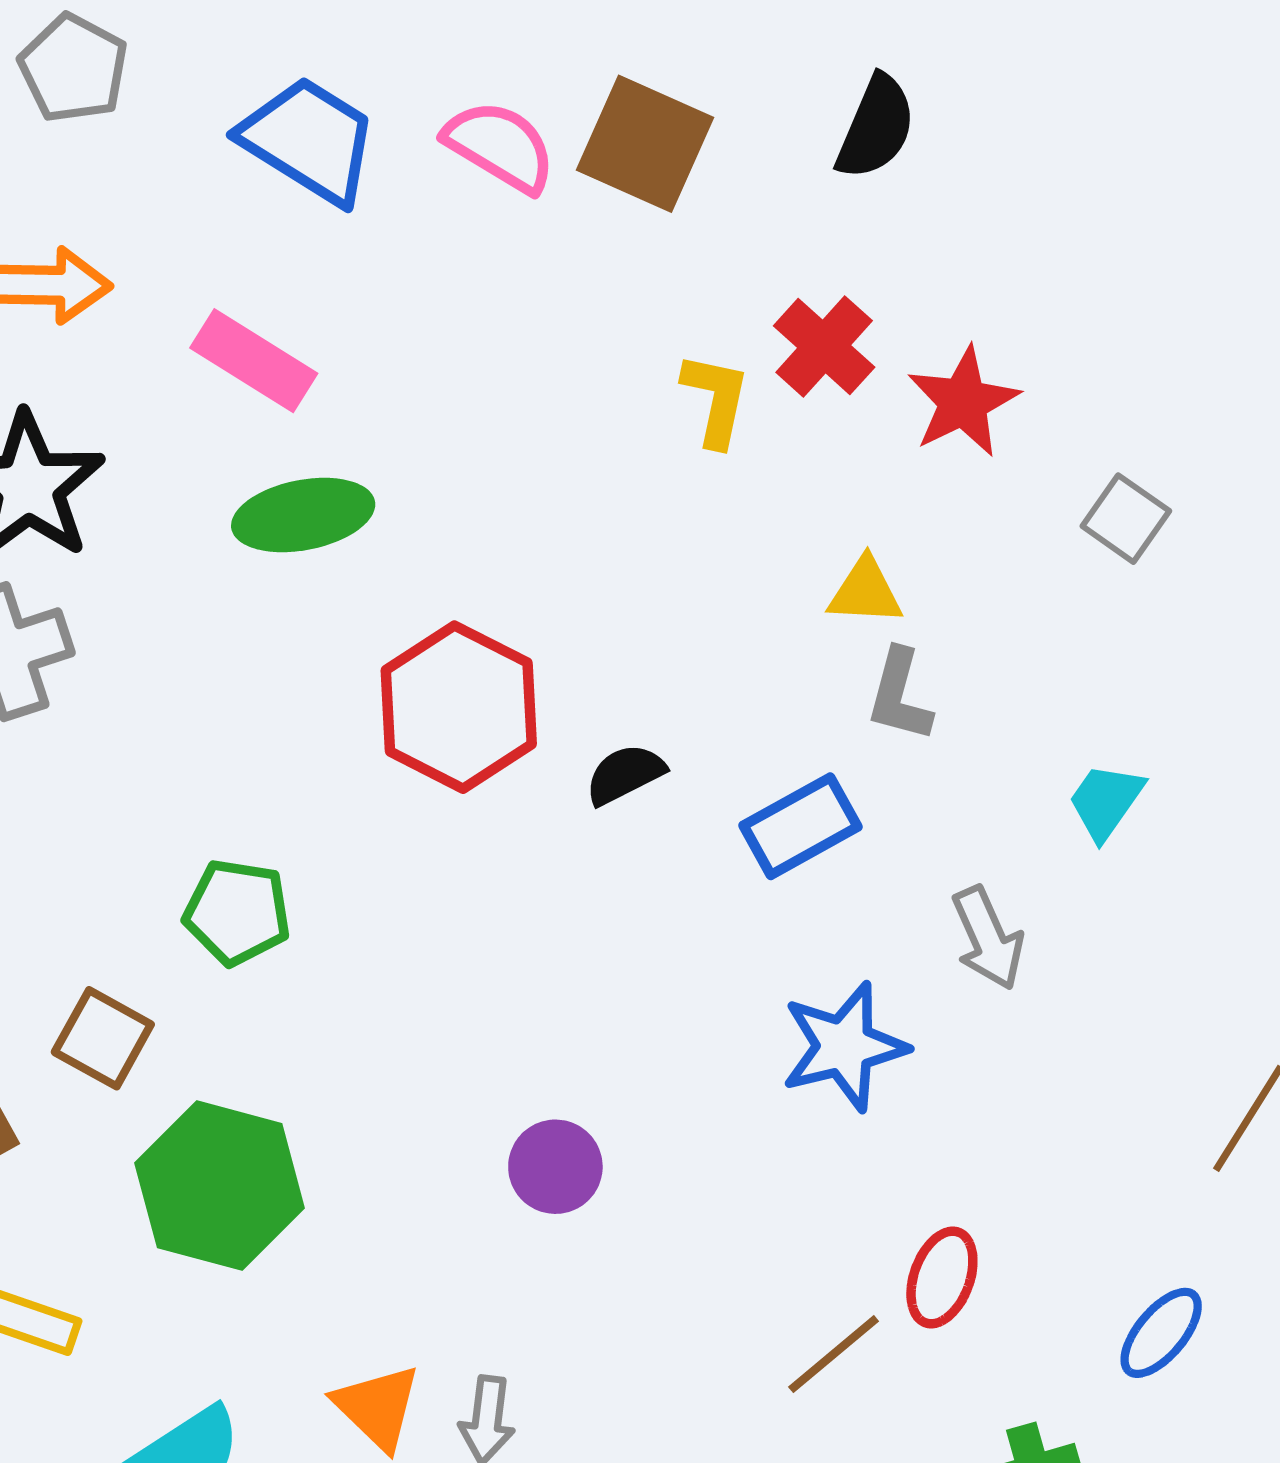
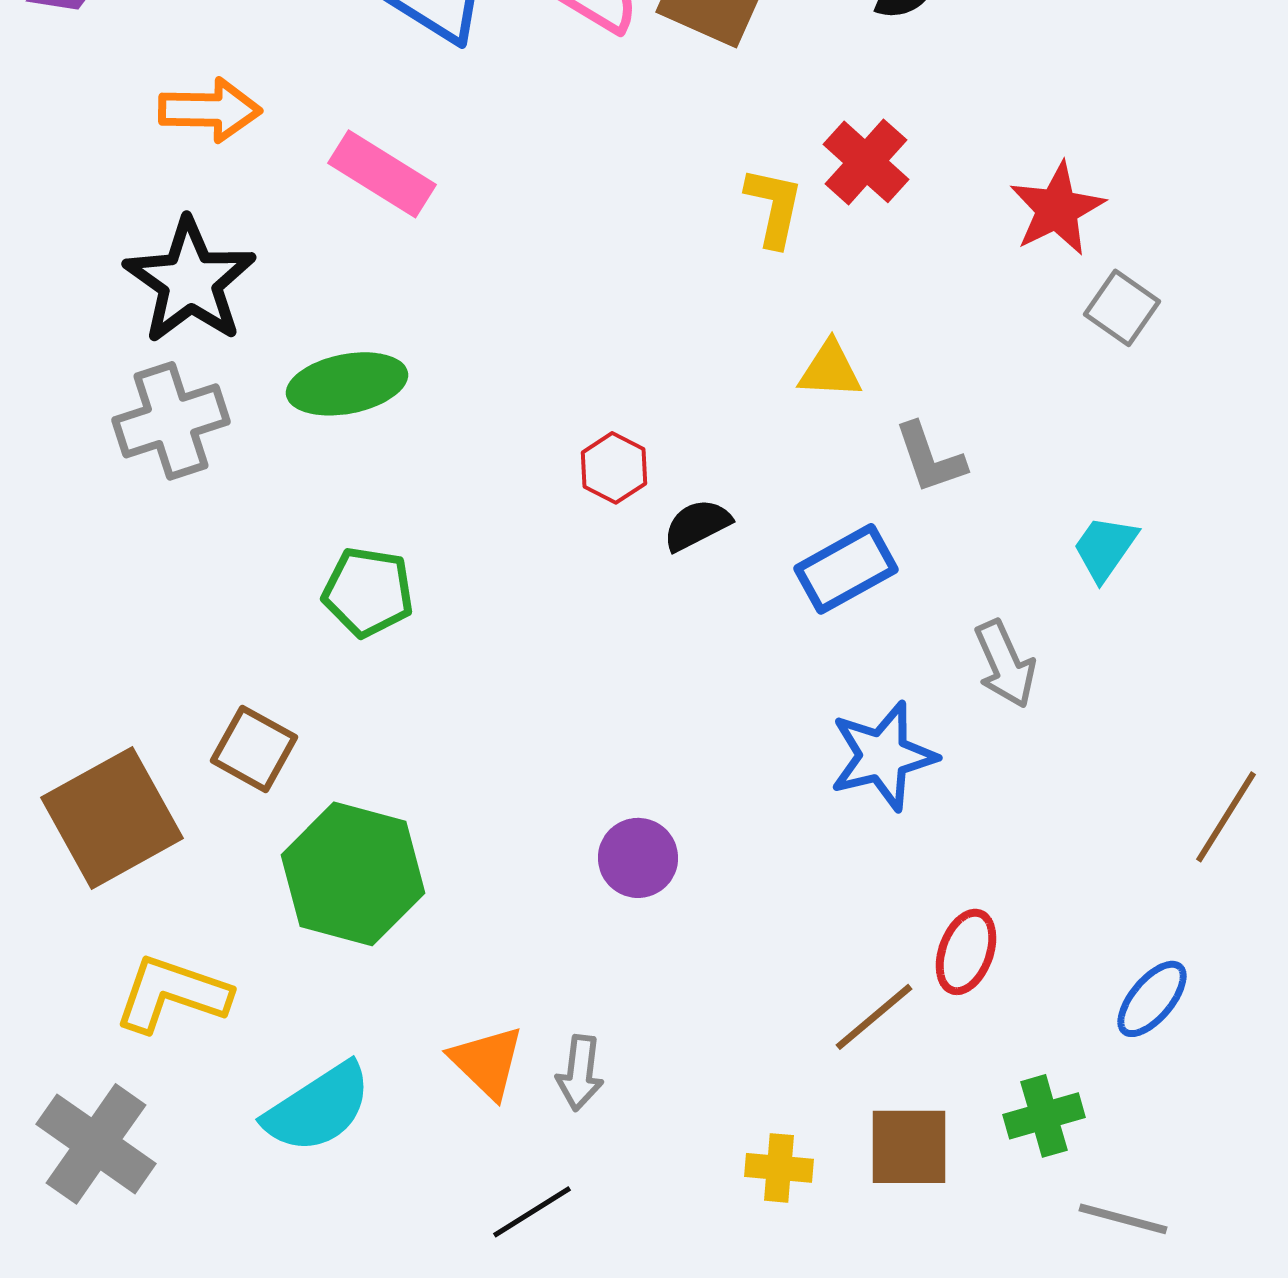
red star: (963, 402) -> (1057, 209), moved
green ellipse: (303, 515) -> (347, 384), moved
yellow triangle: (865, 592) -> (830, 370), moved
gray L-shape: (900, 695) -> (930, 458), turned -34
red hexagon: (459, 707) -> (614, 468), moved, size x0.5
green pentagon: (237, 912) -> (368, 592), moved

